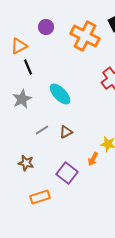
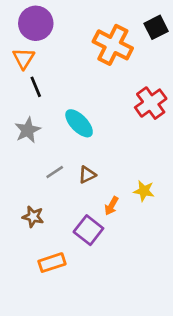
purple circle: (46, 27) -> (36, 23), moved, size x1.6
orange triangle: (19, 46) -> (24, 58), turned -30
orange arrow: (93, 159) -> (111, 206), moved

